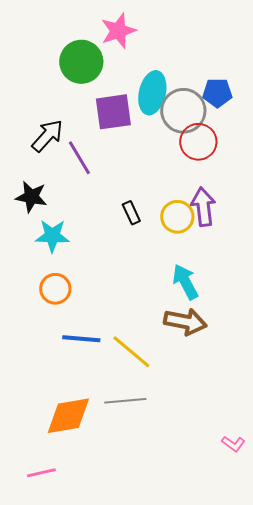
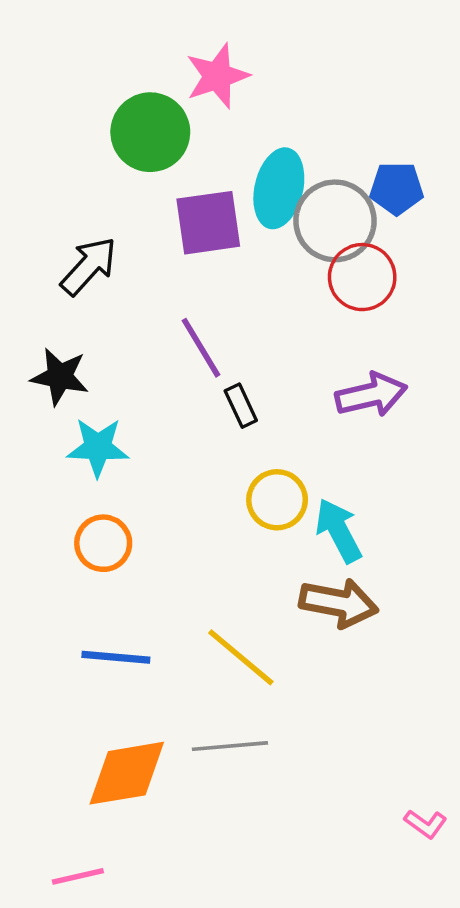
purple line: (79, 158) -> (201, 348), moved
purple arrow: (203, 207) -> (371, 395), turned 84
yellow circle: (177, 217) -> (277, 500), moved
blue line: (81, 339) -> (116, 657), moved

